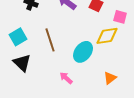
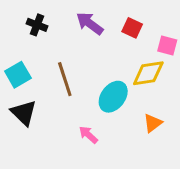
orange triangle: (110, 78) -> (153, 123), moved

